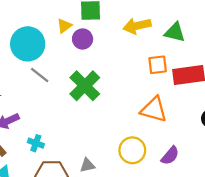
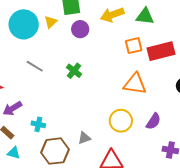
purple circle: (83, 39) -> (80, 29), moved
cyan circle: (28, 44) -> (24, 24), moved
green cross: (85, 86) -> (74, 71), size x0.6

